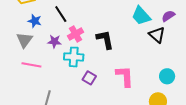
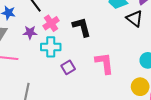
purple square: (89, 78) -> (68, 67), turned 32

